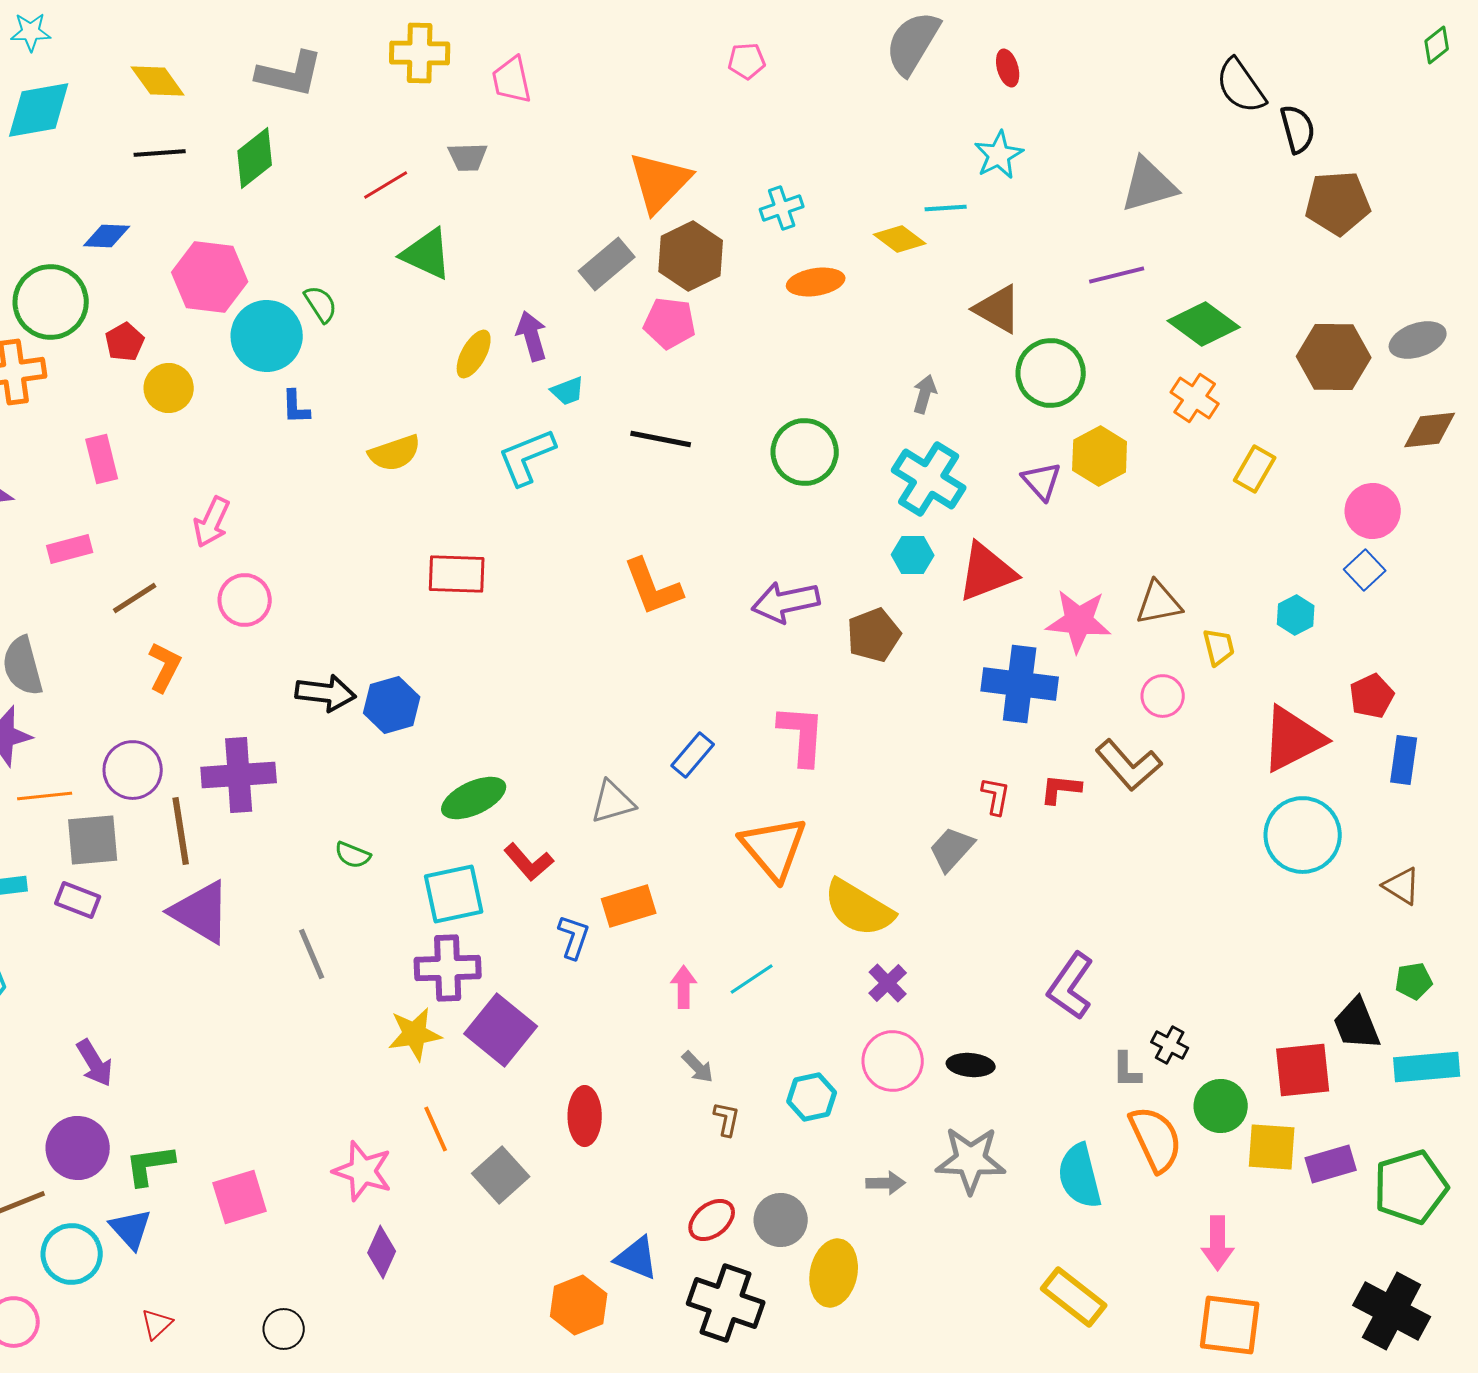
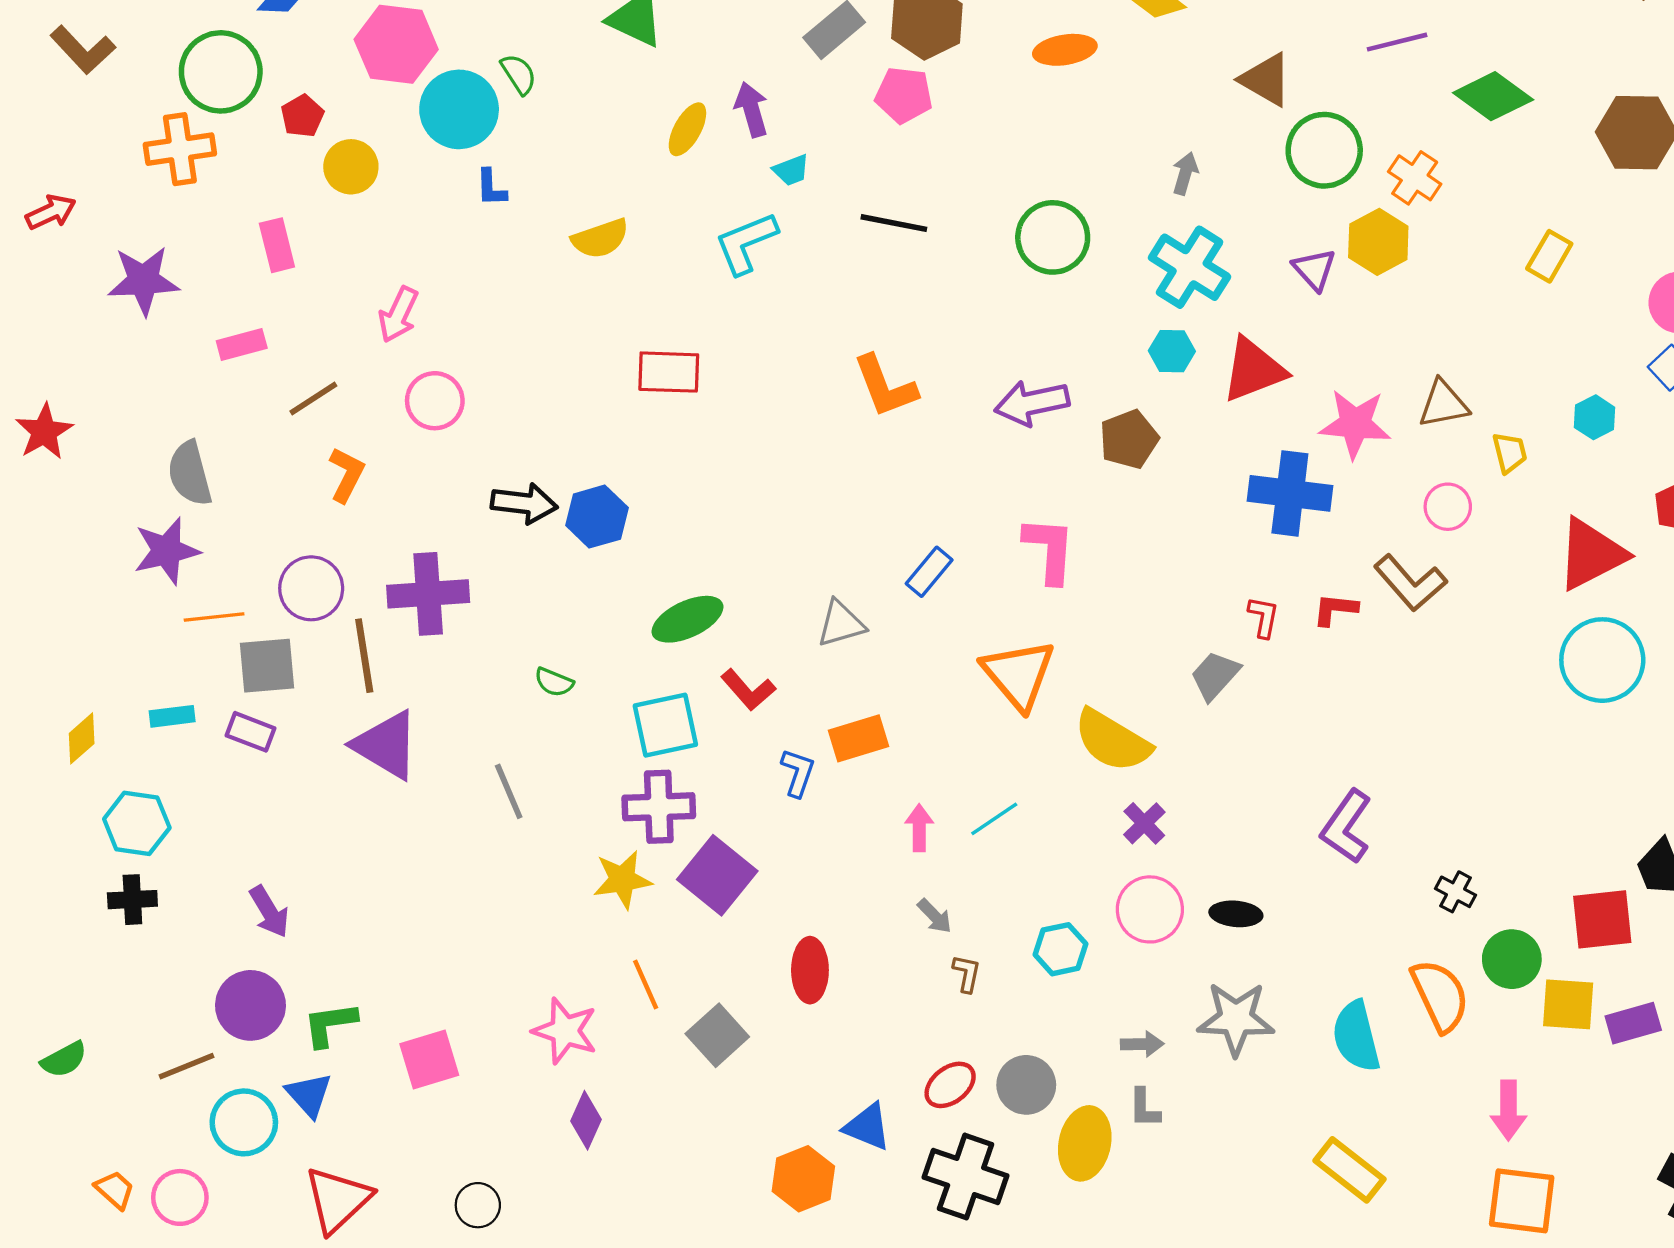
orange cross: (1195, 398) -> (1415, 178), moved
gray L-shape: (1127, 1070) -> (1144, 1108), moved
red triangle: (157, 1324) -> (338, 1200), size x2.0

